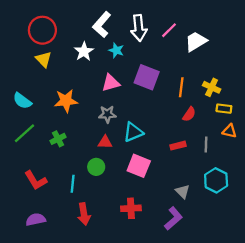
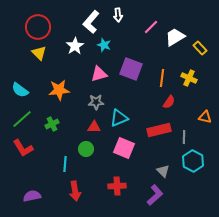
white arrow: (139, 28) -> (118, 15), moved, size x0.6
yellow rectangle: (224, 109) -> (200, 48), moved, turned 40
gray line: (206, 144) -> (184, 137), moved
red rectangle: (178, 146) -> (159, 130), size x1.6
red L-shape: (36, 180) -> (23, 148), moved

